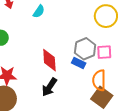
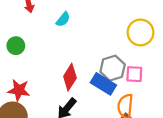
red diamond: (49, 60) -> (70, 77), turned 30
blue rectangle: (79, 63) -> (103, 84), size x1.5

